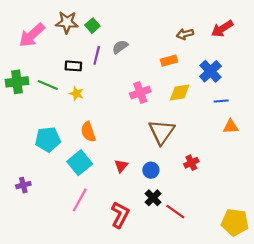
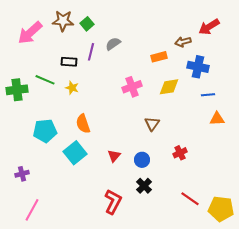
brown arrow: (185, 34) -> (183, 42), moved
blue cross: (210, 71) -> (198, 67), turned -35
green cross: (17, 82) -> (17, 90), moved
brown triangle: (162, 132) -> (152, 124), size x0.6
pink line: (80, 200) -> (32, 210), moved
red line: (175, 212) -> (190, 199), moved

